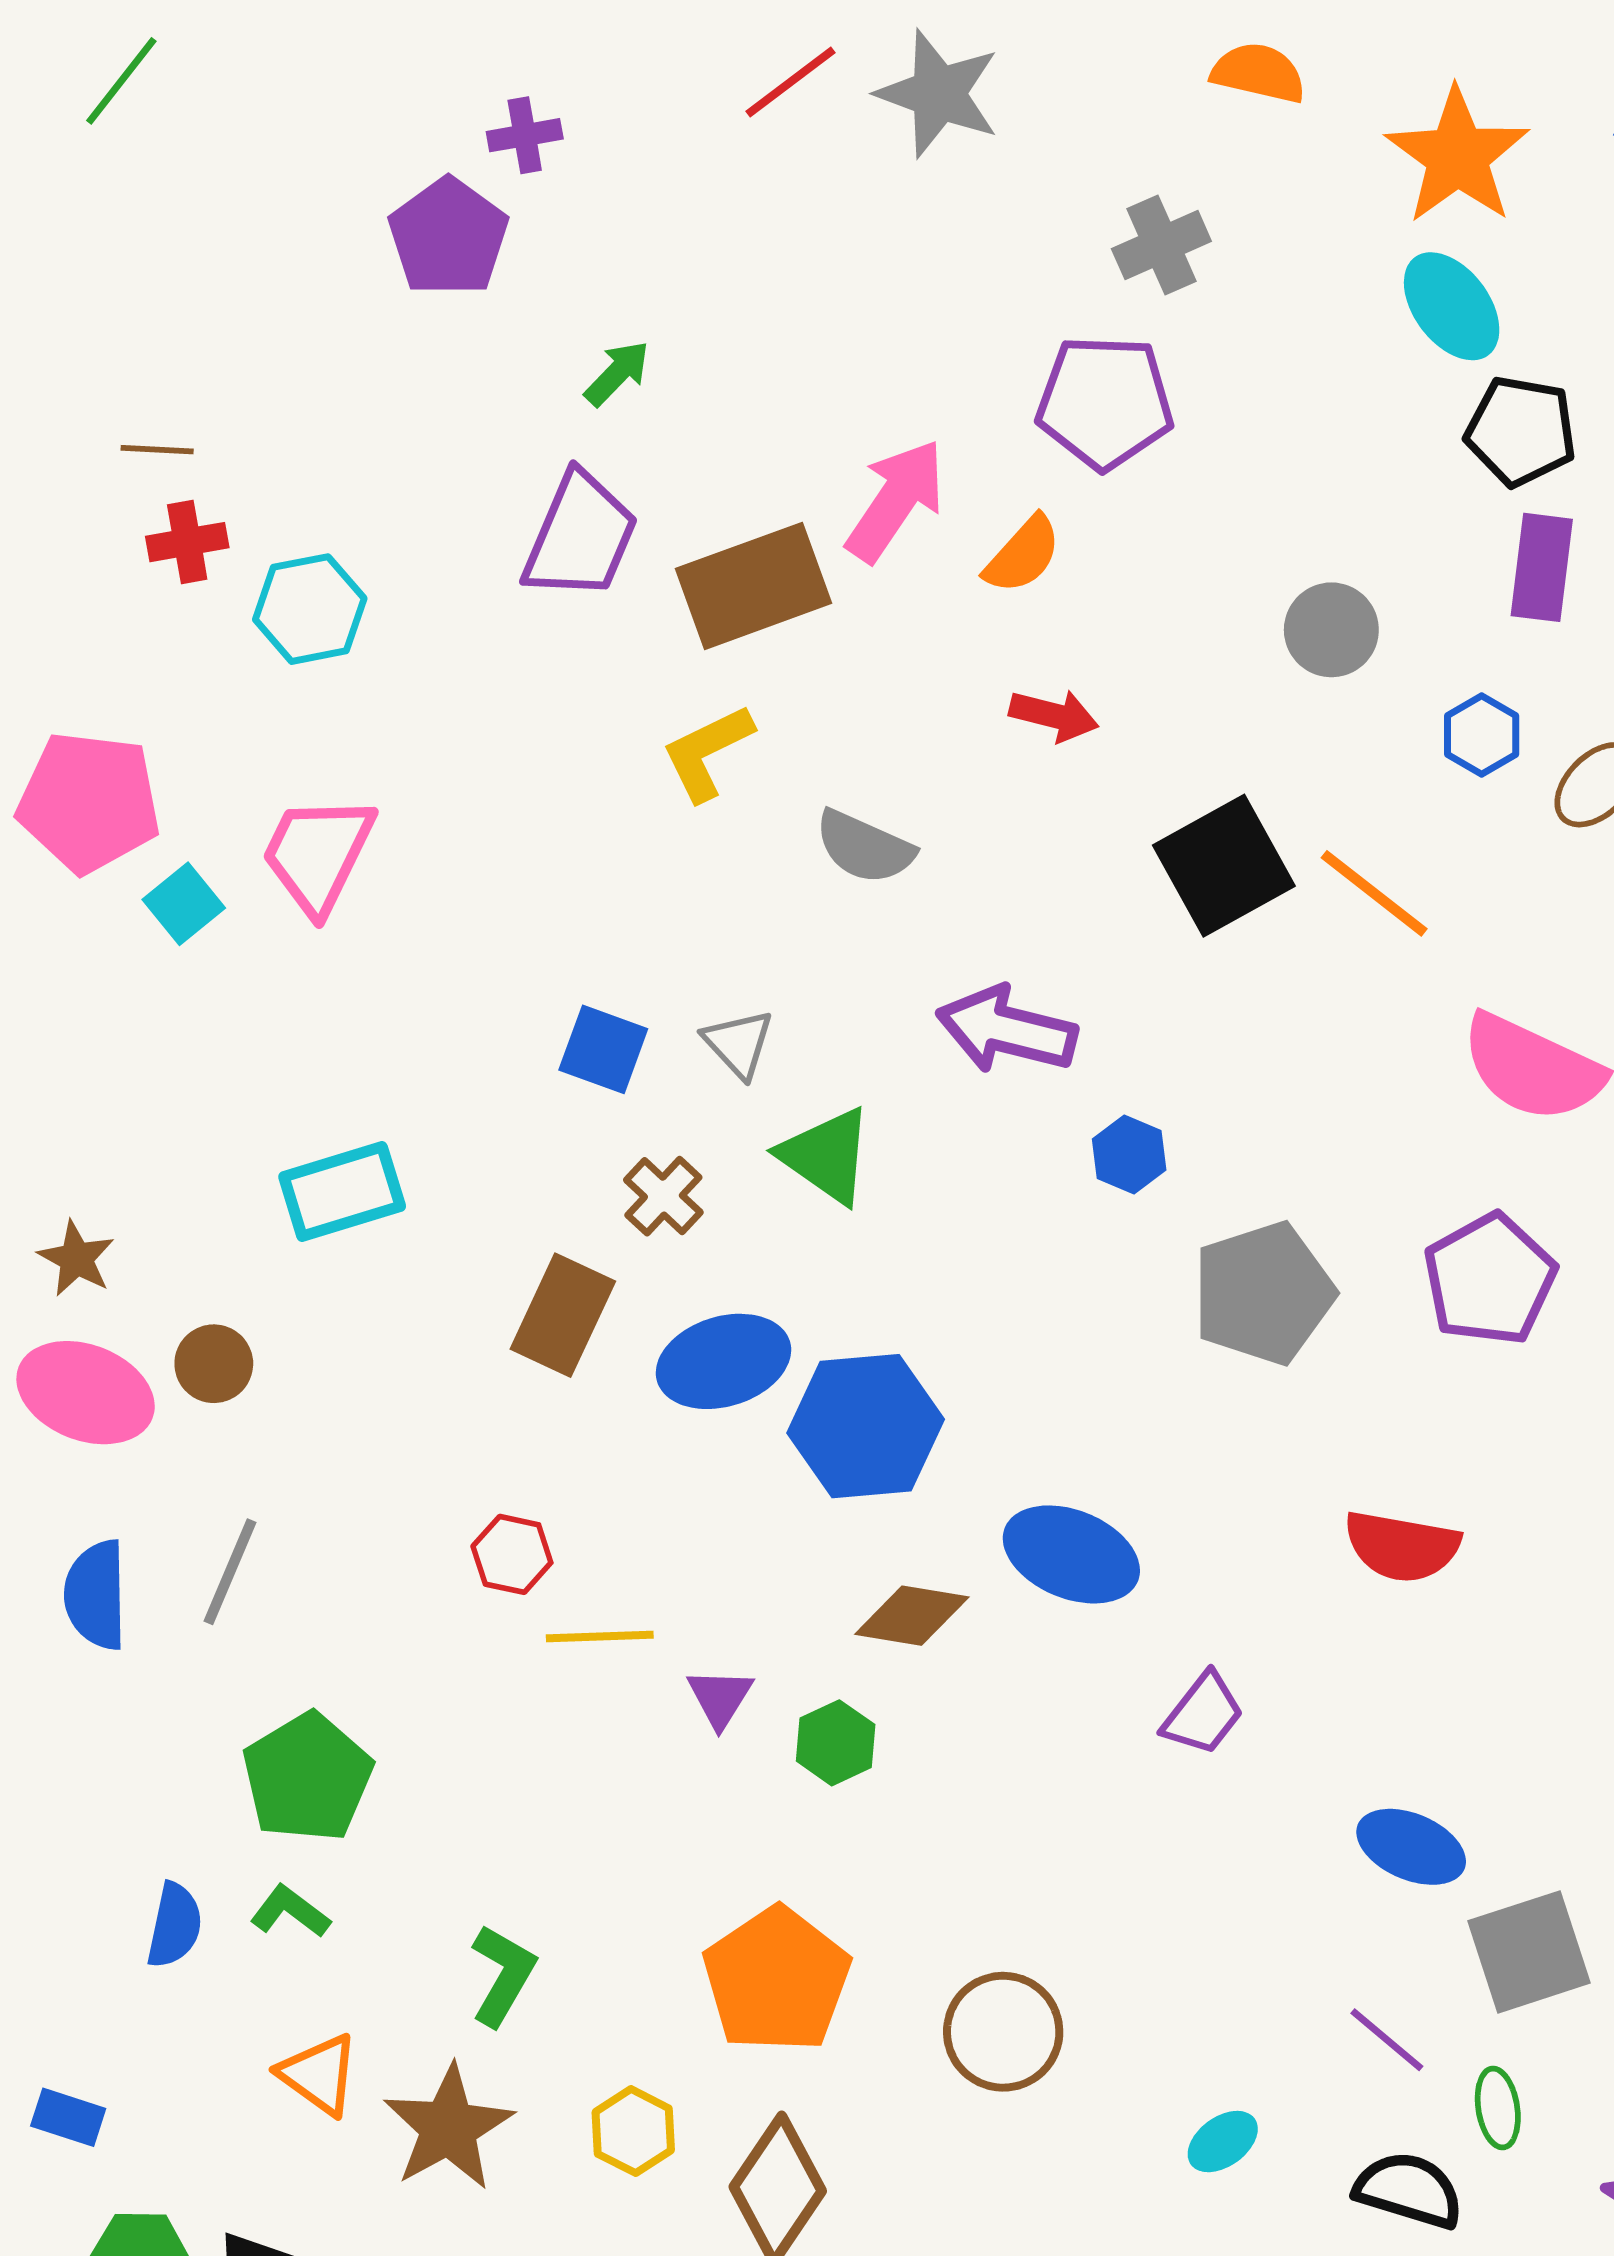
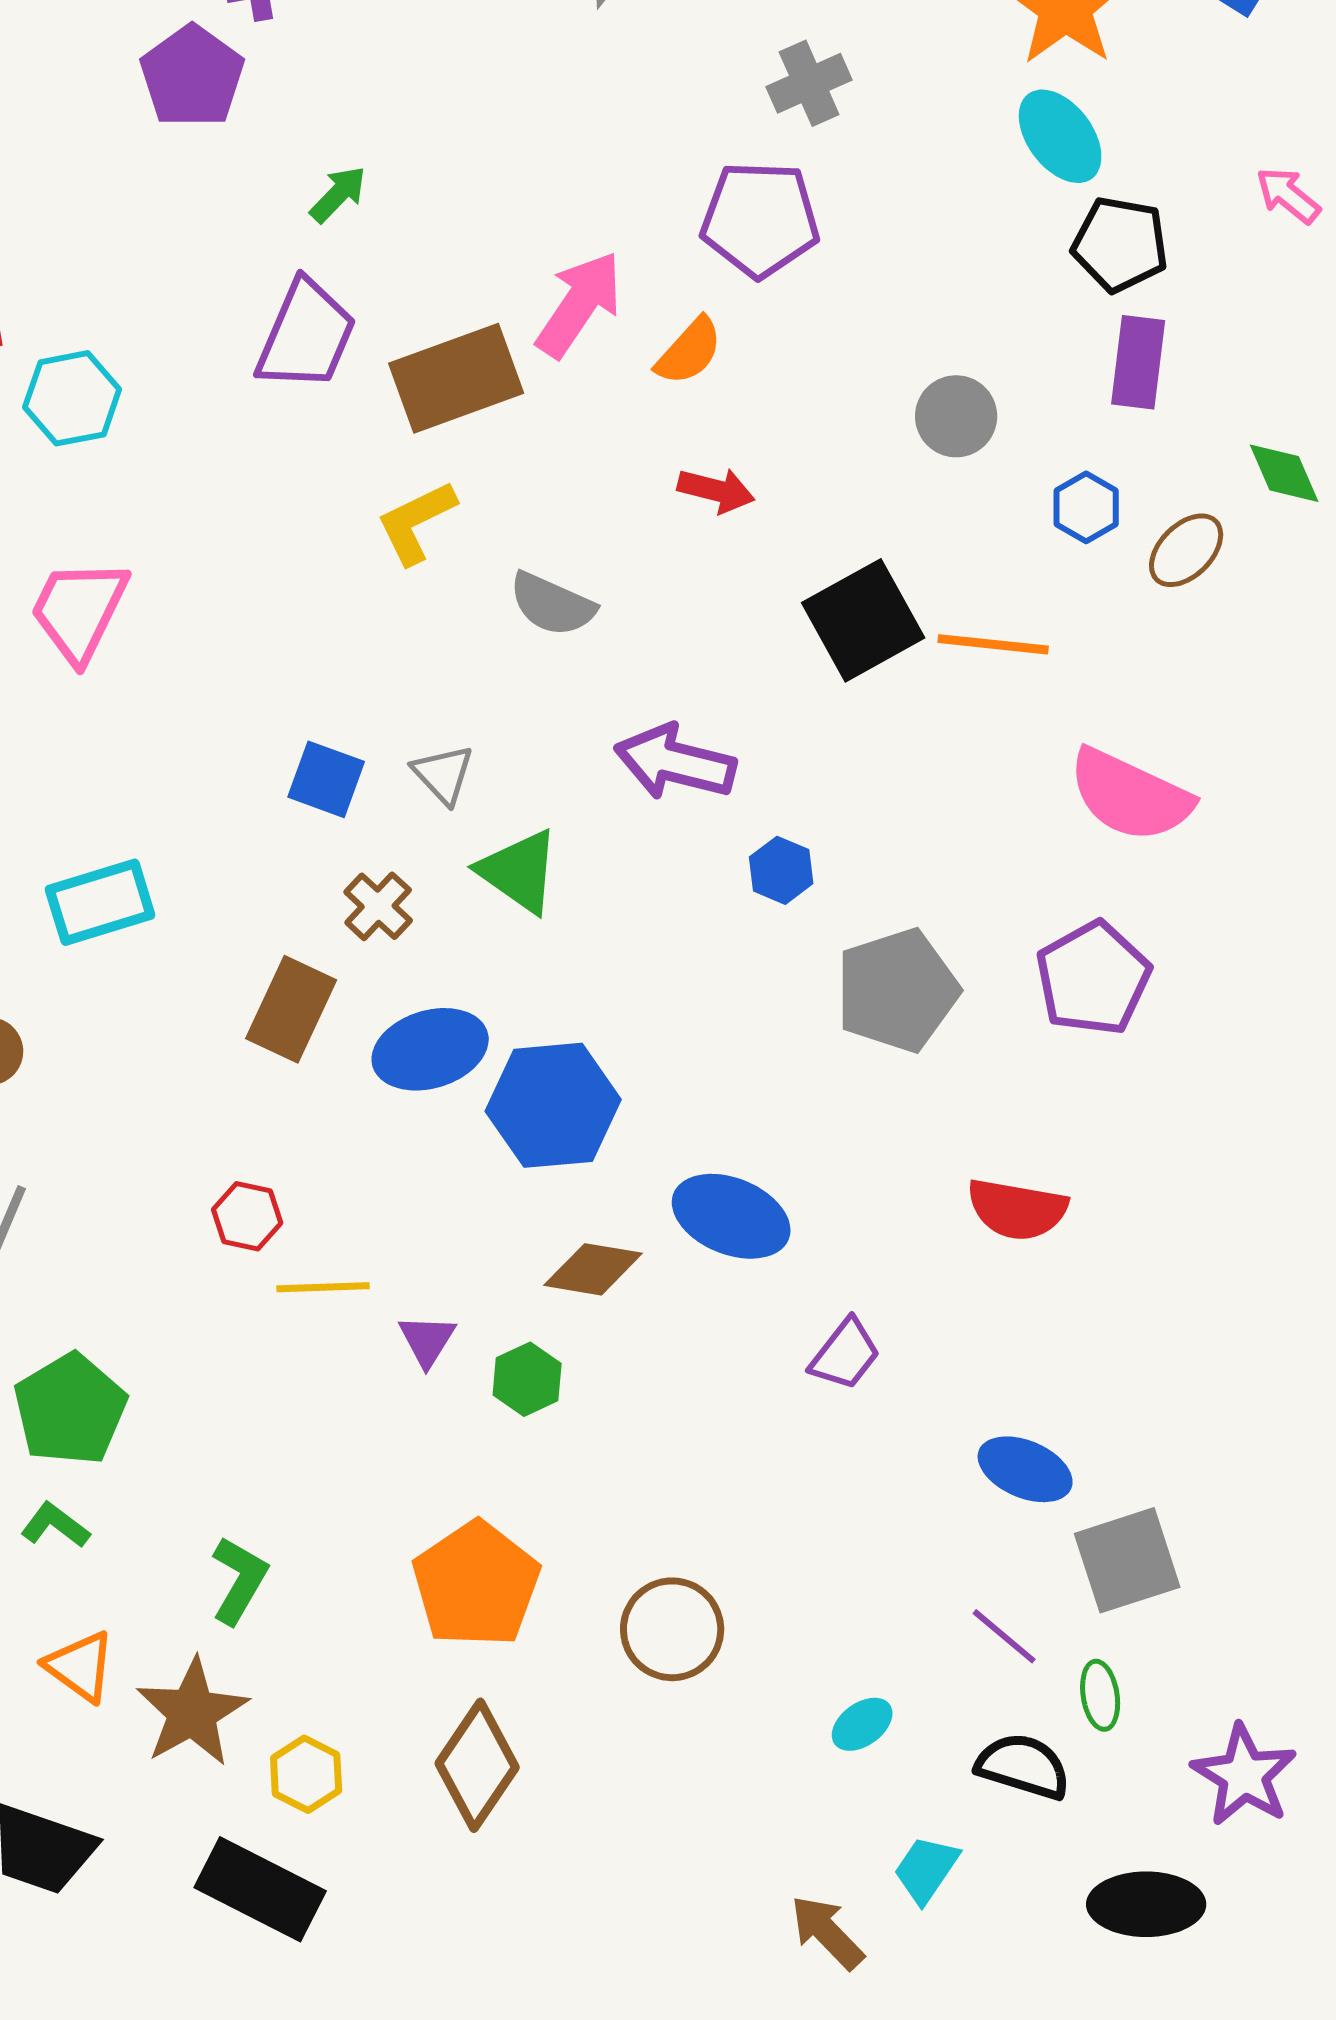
orange line: (1374, 893) -> (993, 644), turned -32
yellow hexagon: (633, 2131) -> (306, 1774), moved

